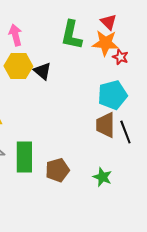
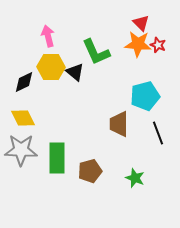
green L-shape: (71, 35) -> (96, 52), moved, turned -36
red star: (120, 57) -> (158, 45), moved
brown trapezoid: (105, 125) -> (119, 124), moved

